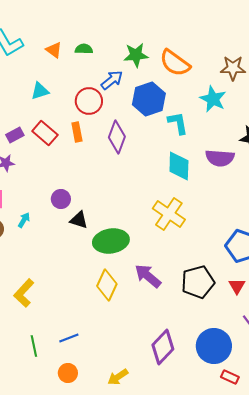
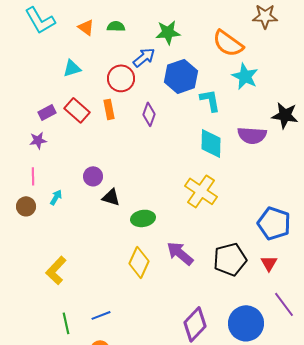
orange semicircle: (175, 63) -> (228, 43), moved
brown star: (233, 68) -> (265, 16), moved
purple diamond: (117, 137) -> (149, 114), size x0.7
green ellipse: (111, 241) -> (143, 218), size x0.7

